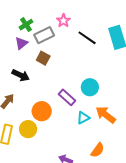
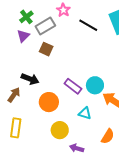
black arrow: (21, 75) -> (30, 79), moved
cyan circle: (90, 87) -> (95, 85), moved
cyan triangle: (83, 118) -> (85, 113), moved, turned 48
yellow circle: (28, 129) -> (60, 130), moved

